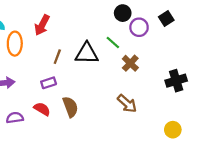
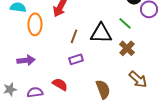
brown cross: (130, 63) -> (127, 48), moved
purple rectangle: (49, 83) -> (76, 59), moved
brown semicircle: (70, 107) -> (103, 89), moved

